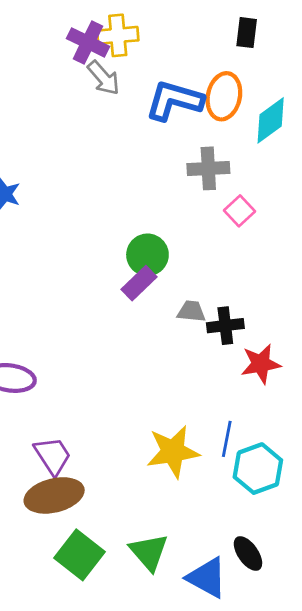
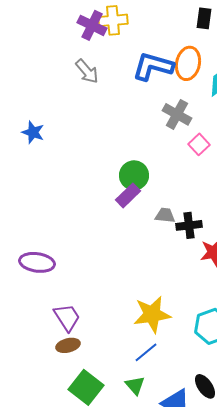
gray arrow: (104, 78) -> (87, 71), moved
gray cross: (208, 168) -> (177, 114), turned 32
blue line: (227, 439) -> (146, 352), moved, turned 40
brown ellipse: (54, 495) -> (68, 345), size x0.6
green triangle: (149, 552) -> (135, 385), size x0.7

